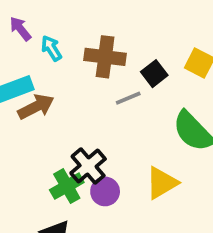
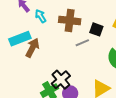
black square: (154, 74) -> (96, 29), turned -32
brown arrow: (36, 107) -> (32, 48), turned -36

